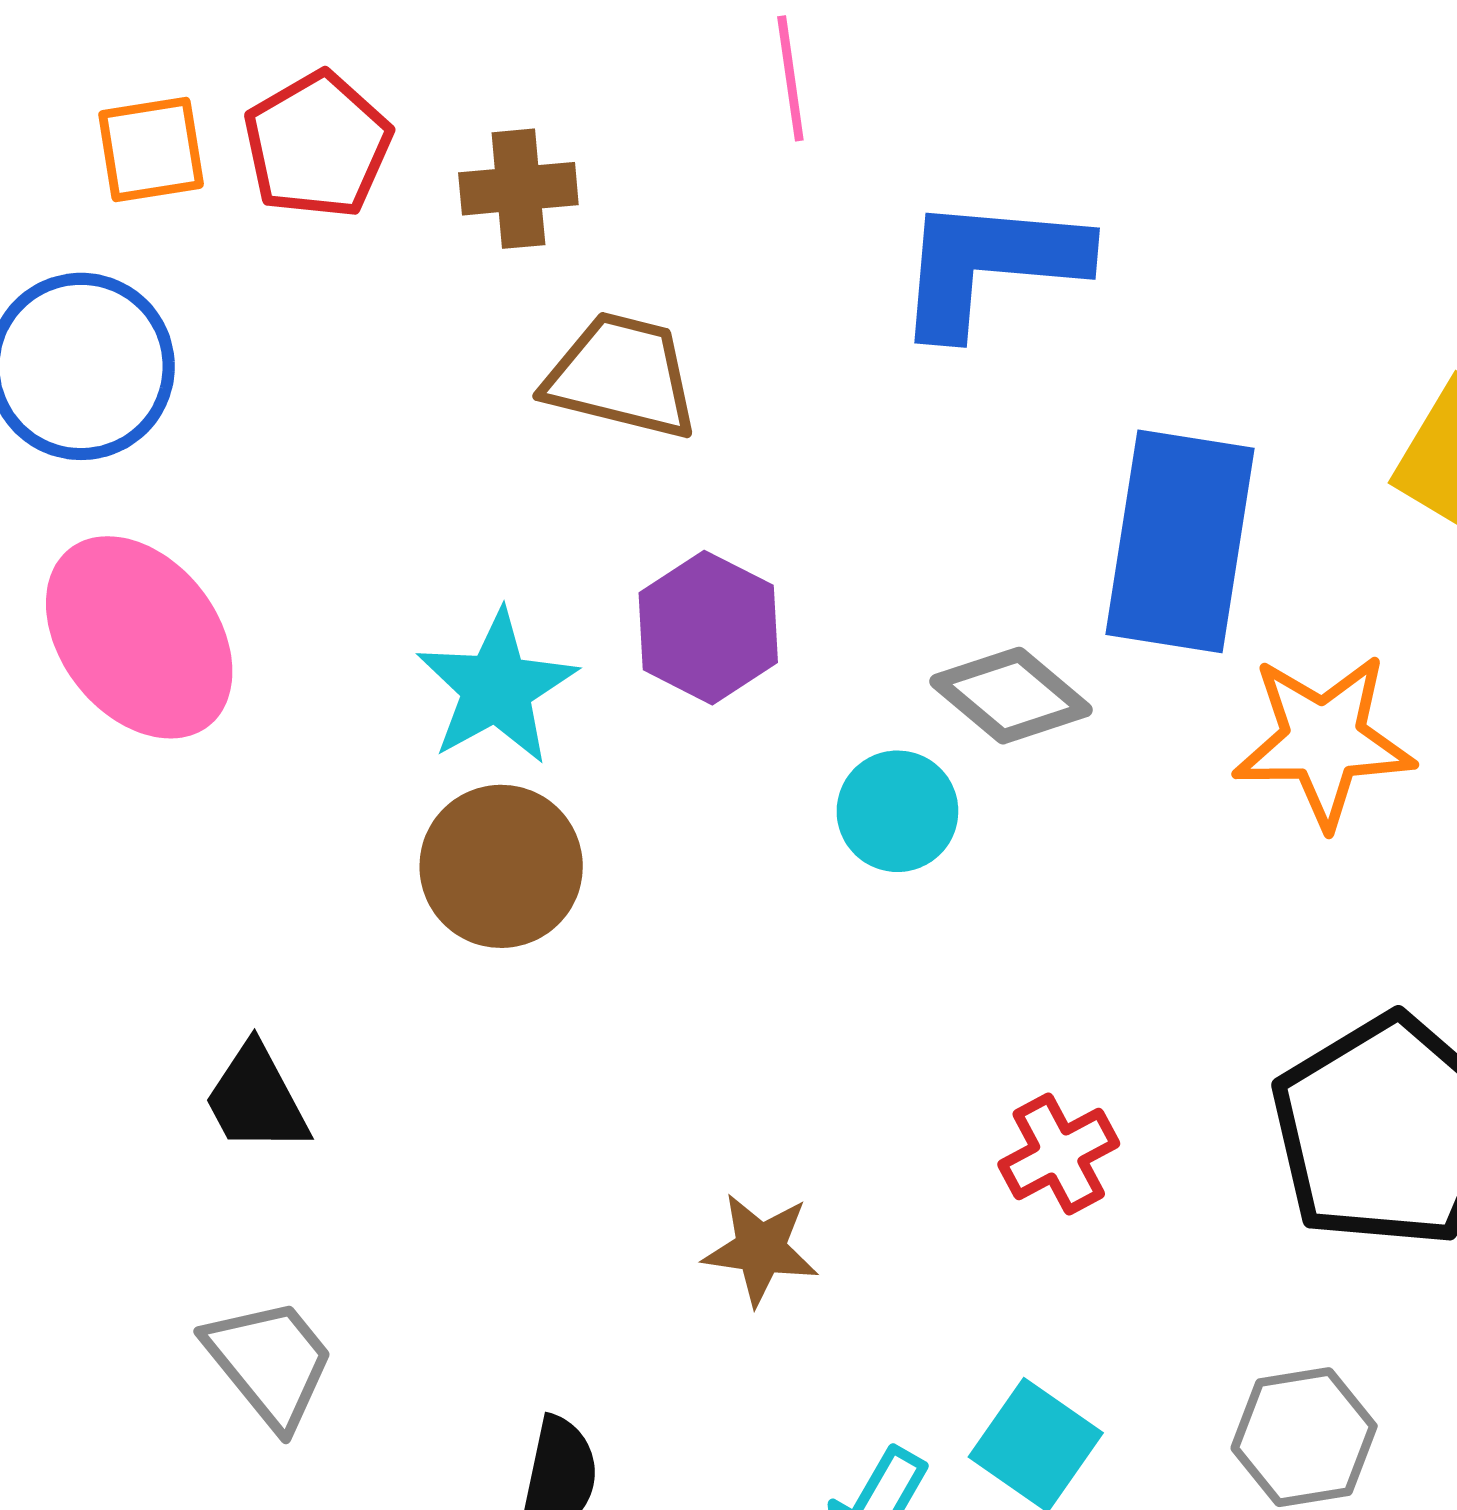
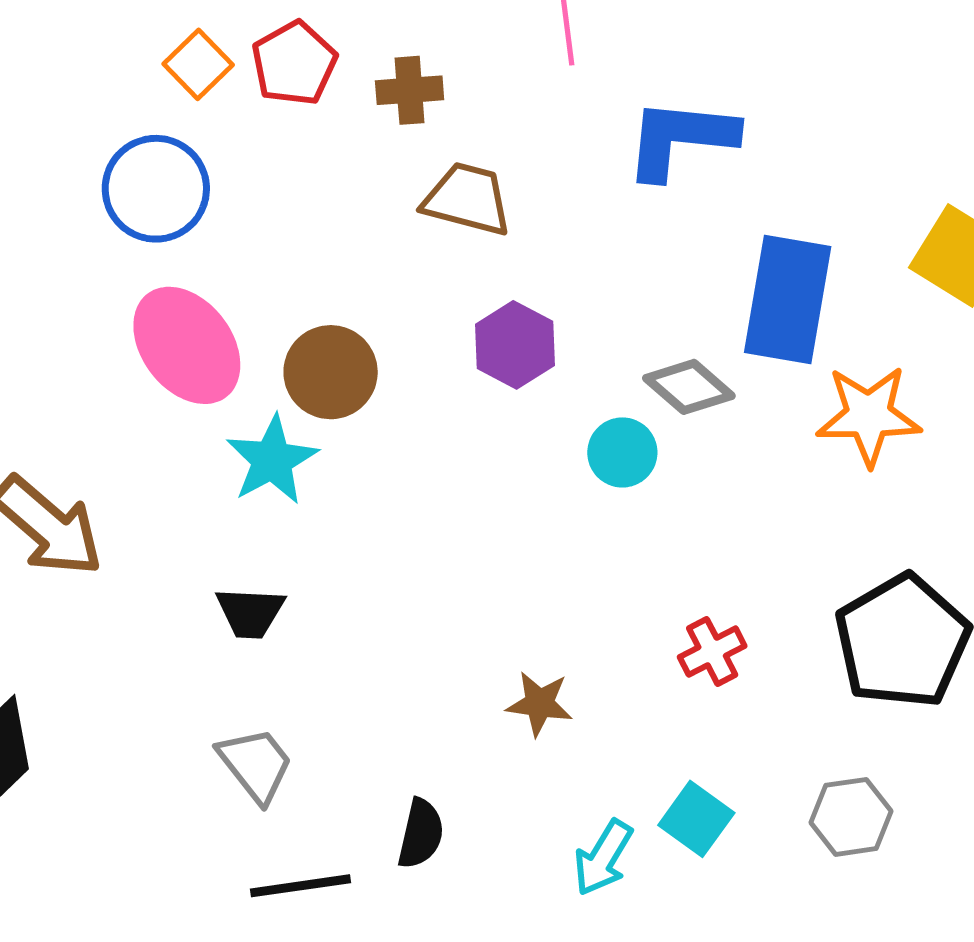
orange square: (151, 150) -> (198, 64), turned -36
cyan star: (497, 688) -> (272, 460), moved
brown circle: (501, 866) -> (331, 372), moved
black trapezoid: (256, 1099) -> (250, 612), turned -60

